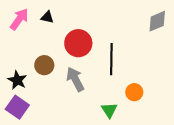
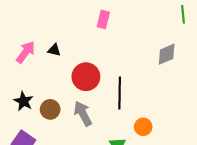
brown circle: (44, 65) -> (50, 109), moved
black star: (17, 80) -> (24, 101), moved

